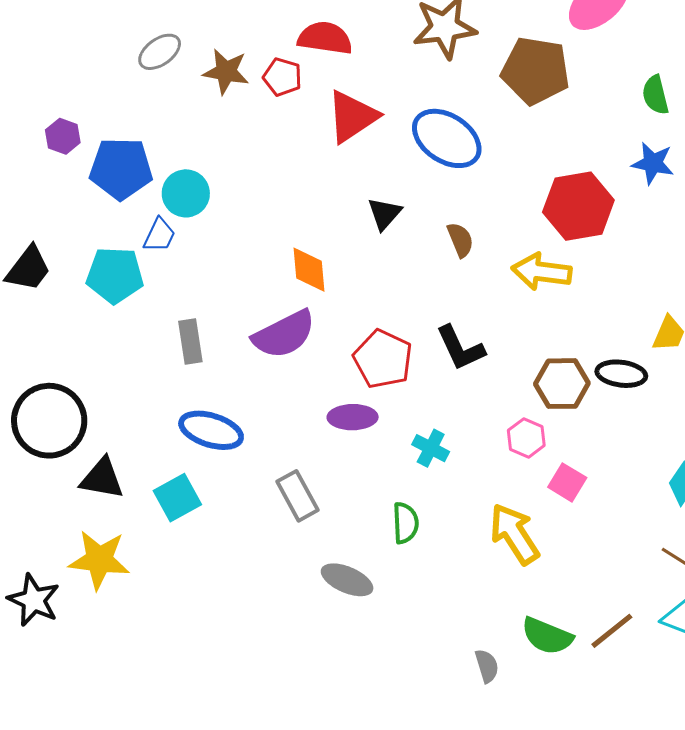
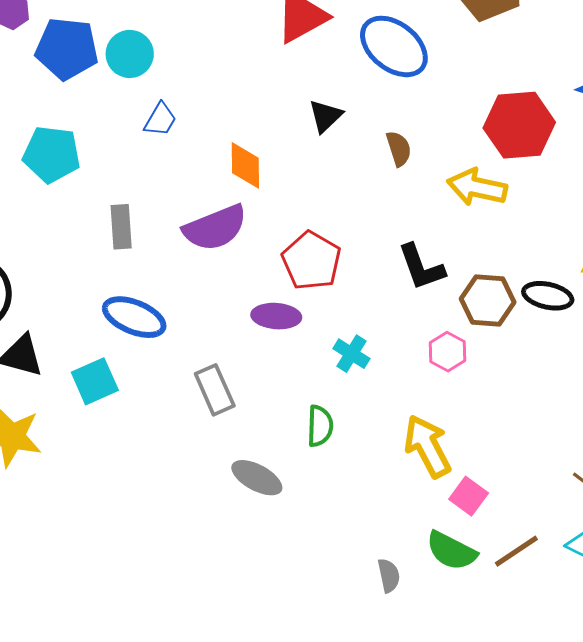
cyan circle: (186, 193) -> (130, 54), moved
blue trapezoid: (159, 235) -> (160, 120), moved
black L-shape: (460, 348) -> (421, 267), moved
pink square: (567, 482) -> (469, 496), moved

